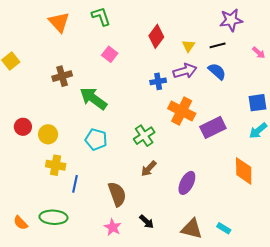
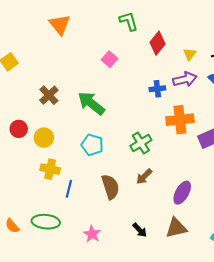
green L-shape: (101, 16) -> (129, 21), moved
brown cross: (62, 76) -> (49, 95), moved, turned -30
orange cross: (182, 111) -> (180, 120), turned -36
brown semicircle: (117, 194) -> (110, 187), moved
pink star: (113, 227) -> (92, 234), moved
brown triangle: (192, 229) -> (176, 228), moved, turned -30

